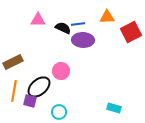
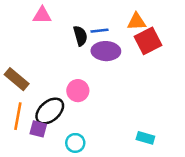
pink triangle: (38, 20) -> (42, 15), moved
black semicircle: (63, 28) -> (80, 36), turned 49
red square: (131, 32) -> (148, 41), moved
brown rectangle: (13, 62) -> (17, 79), turned 66

